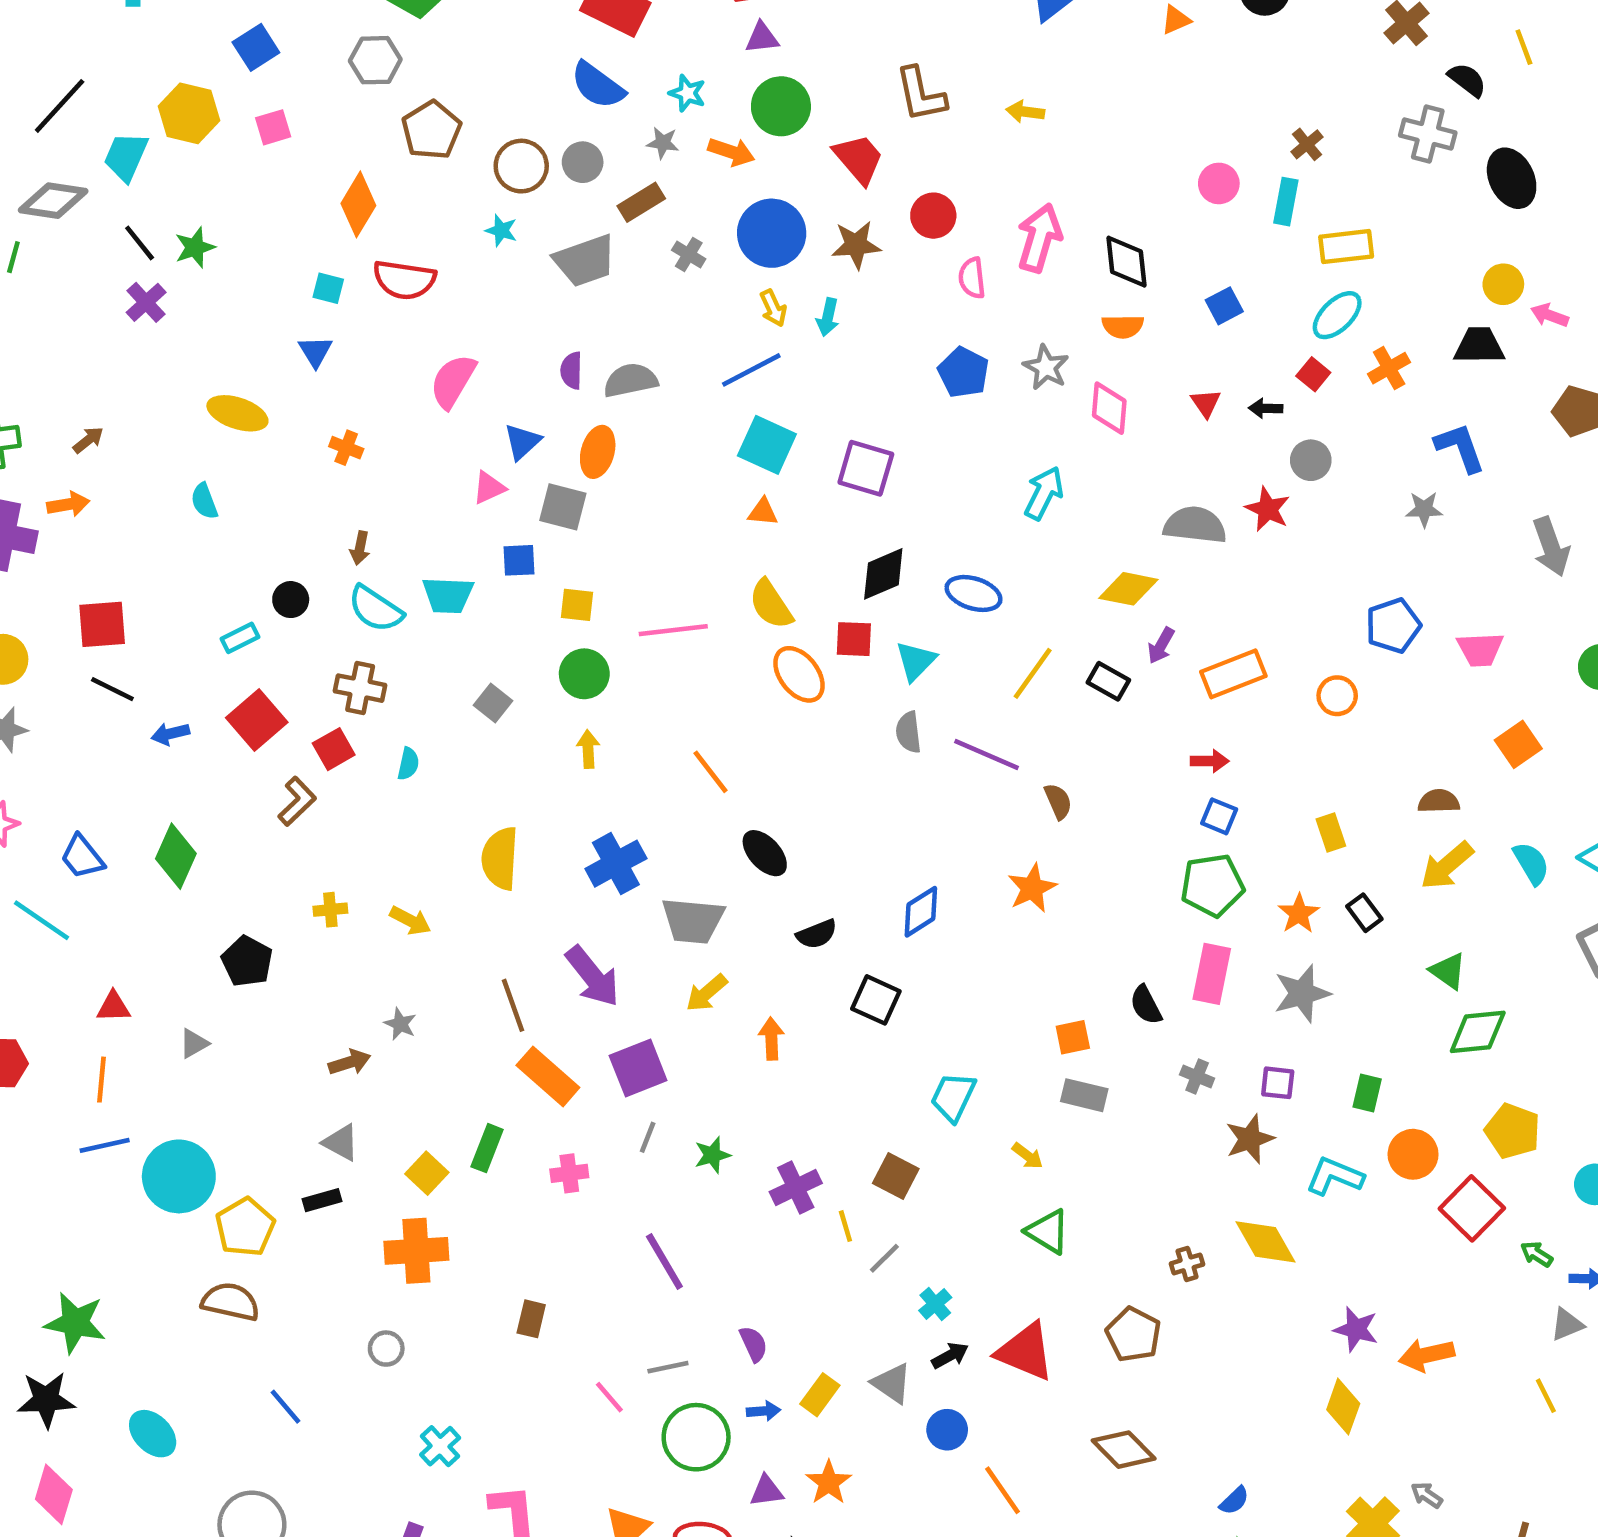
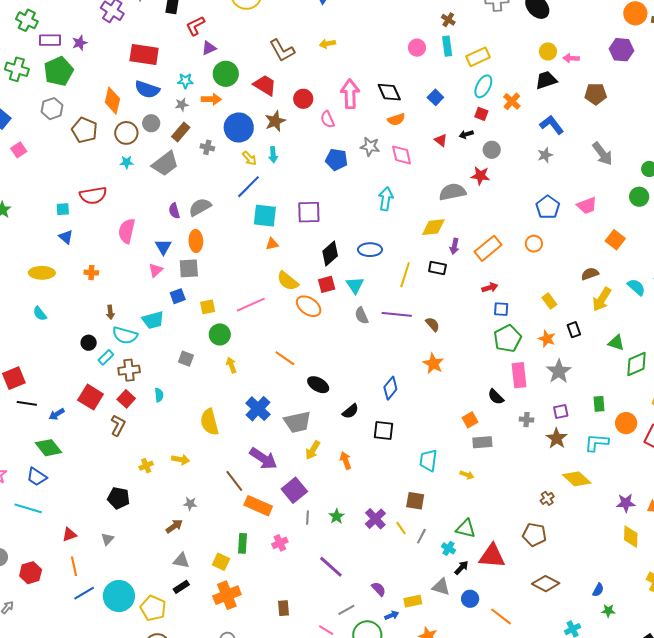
orange diamond: (358, 204) -> (112, 101), moved
cyan rectangle: (240, 638) -> (106, 357), moved
green diamond: (176, 856) -> (48, 448), moved, turned -44
black rectangle: (1364, 913) -> (574, 330), turned 35
green triangle: (1048, 1232) -> (466, 529), moved
yellow rectangle: (820, 1395) -> (413, 601), turned 60

